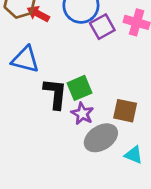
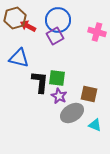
purple square: (102, 27) -> (55, 36), moved
green square: (80, 88) -> (57, 78), turned 30

